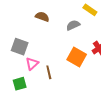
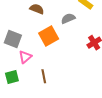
orange square: (77, 57) -> (49, 36), moved, turned 30
brown line: (49, 72) -> (44, 76), moved

